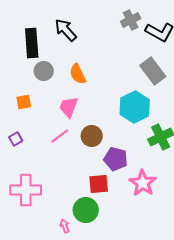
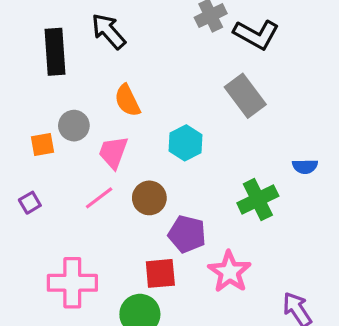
gray circle: (44, 71) -> (74, 126), moved
cyan hexagon: (135, 107) -> (186, 143), moved, size x0.7
pink cross: (26, 190) -> (72, 283), moved

